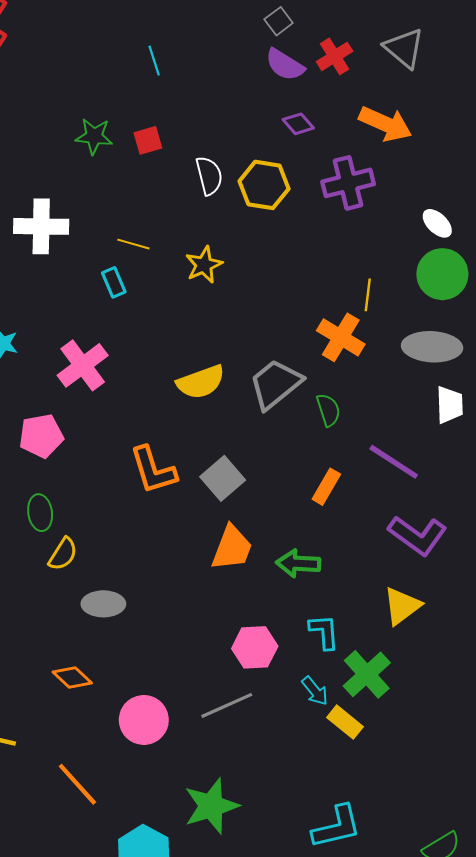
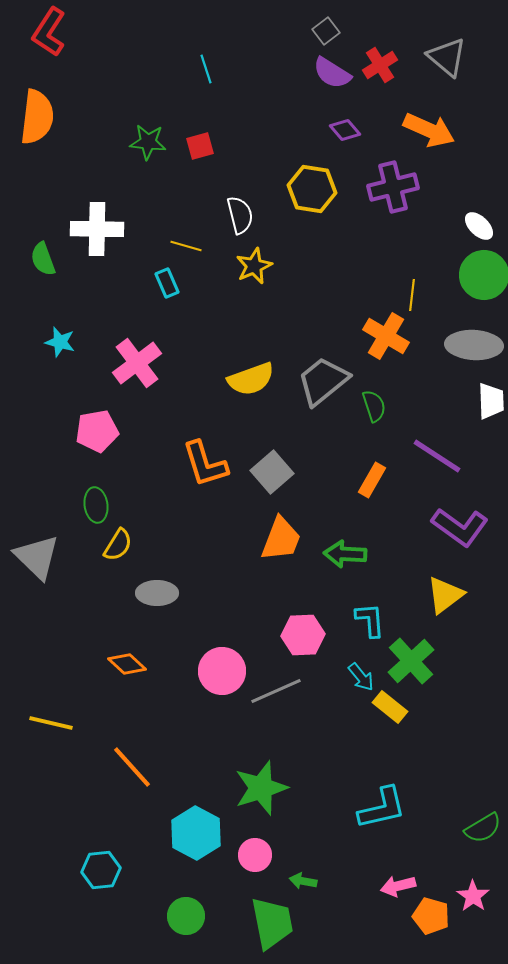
white semicircle: (209, 176) -> (240, 215), moved
pink circle: (144, 720) -> (222, 671), moved

